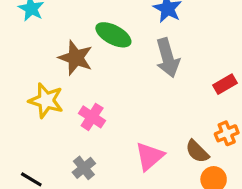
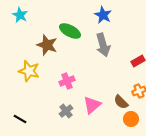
pink cross: (92, 117) -> (67, 81), moved, turned 35
gray cross: (84, 168) -> (66, 111), moved

